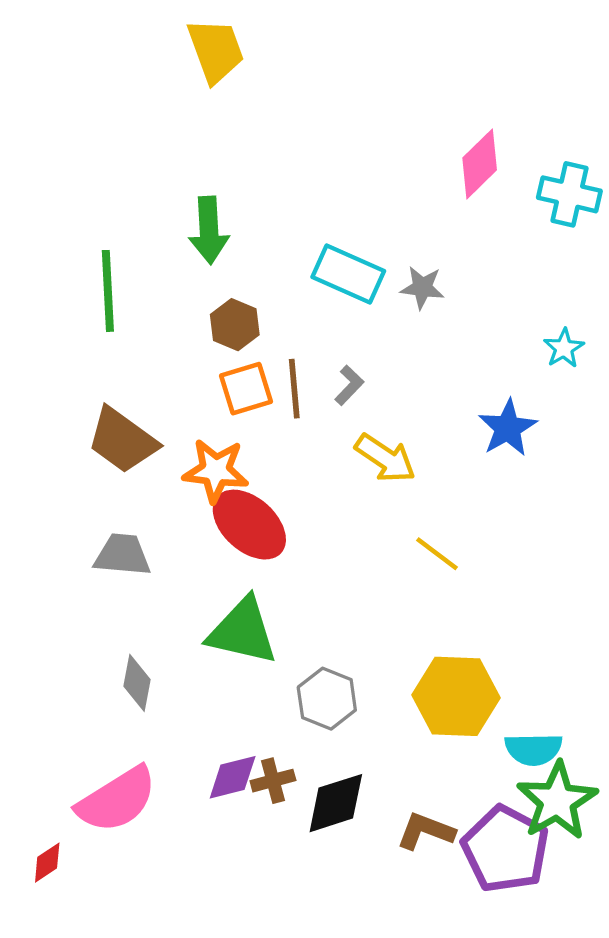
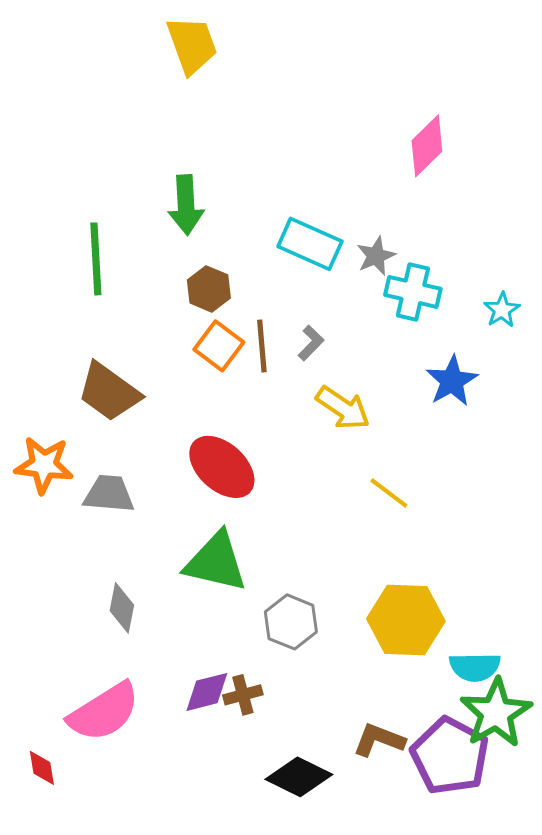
cyan cross: (569, 194) -> (413, 292), moved
gray star: (422, 288) -> (376, 256), turned -30
orange square: (246, 389) -> (219, 346), turned -36
orange star: (216, 471) -> (44, 465), moved
black diamond: (336, 803) -> (299, 777), moved, turned 44
red diamond: (47, 863) -> (42, 768), turned -66

